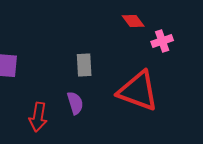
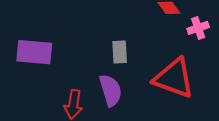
purple semicircle: (75, 103) -> (111, 90), size x1.4

